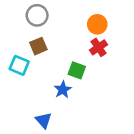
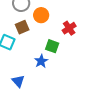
orange circle: (97, 24) -> (41, 15), moved
blue triangle: (44, 120) -> (18, 81), moved

